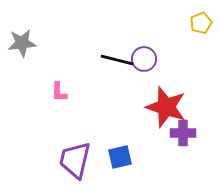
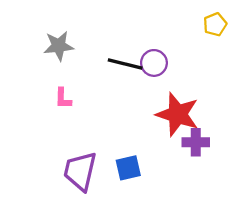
gray star: (22, 43) -> (59, 46), moved

